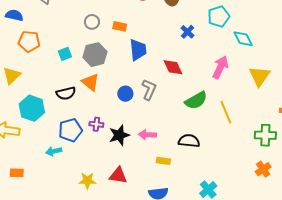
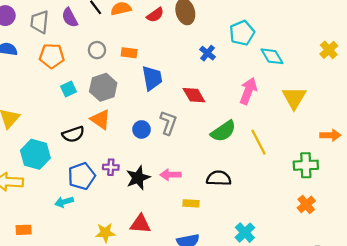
orange pentagon: (29, 41) -> (52, 56), moved

